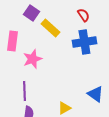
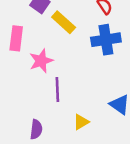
purple line: (24, 91) -> (57, 90), moved

